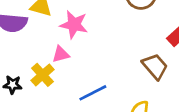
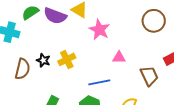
pink triangle: (61, 54) -> (119, 57), moved

